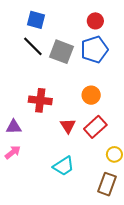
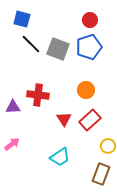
blue square: (36, 20) -> (22, 19), moved
purple triangle: (14, 127) -> (13, 107), moved

